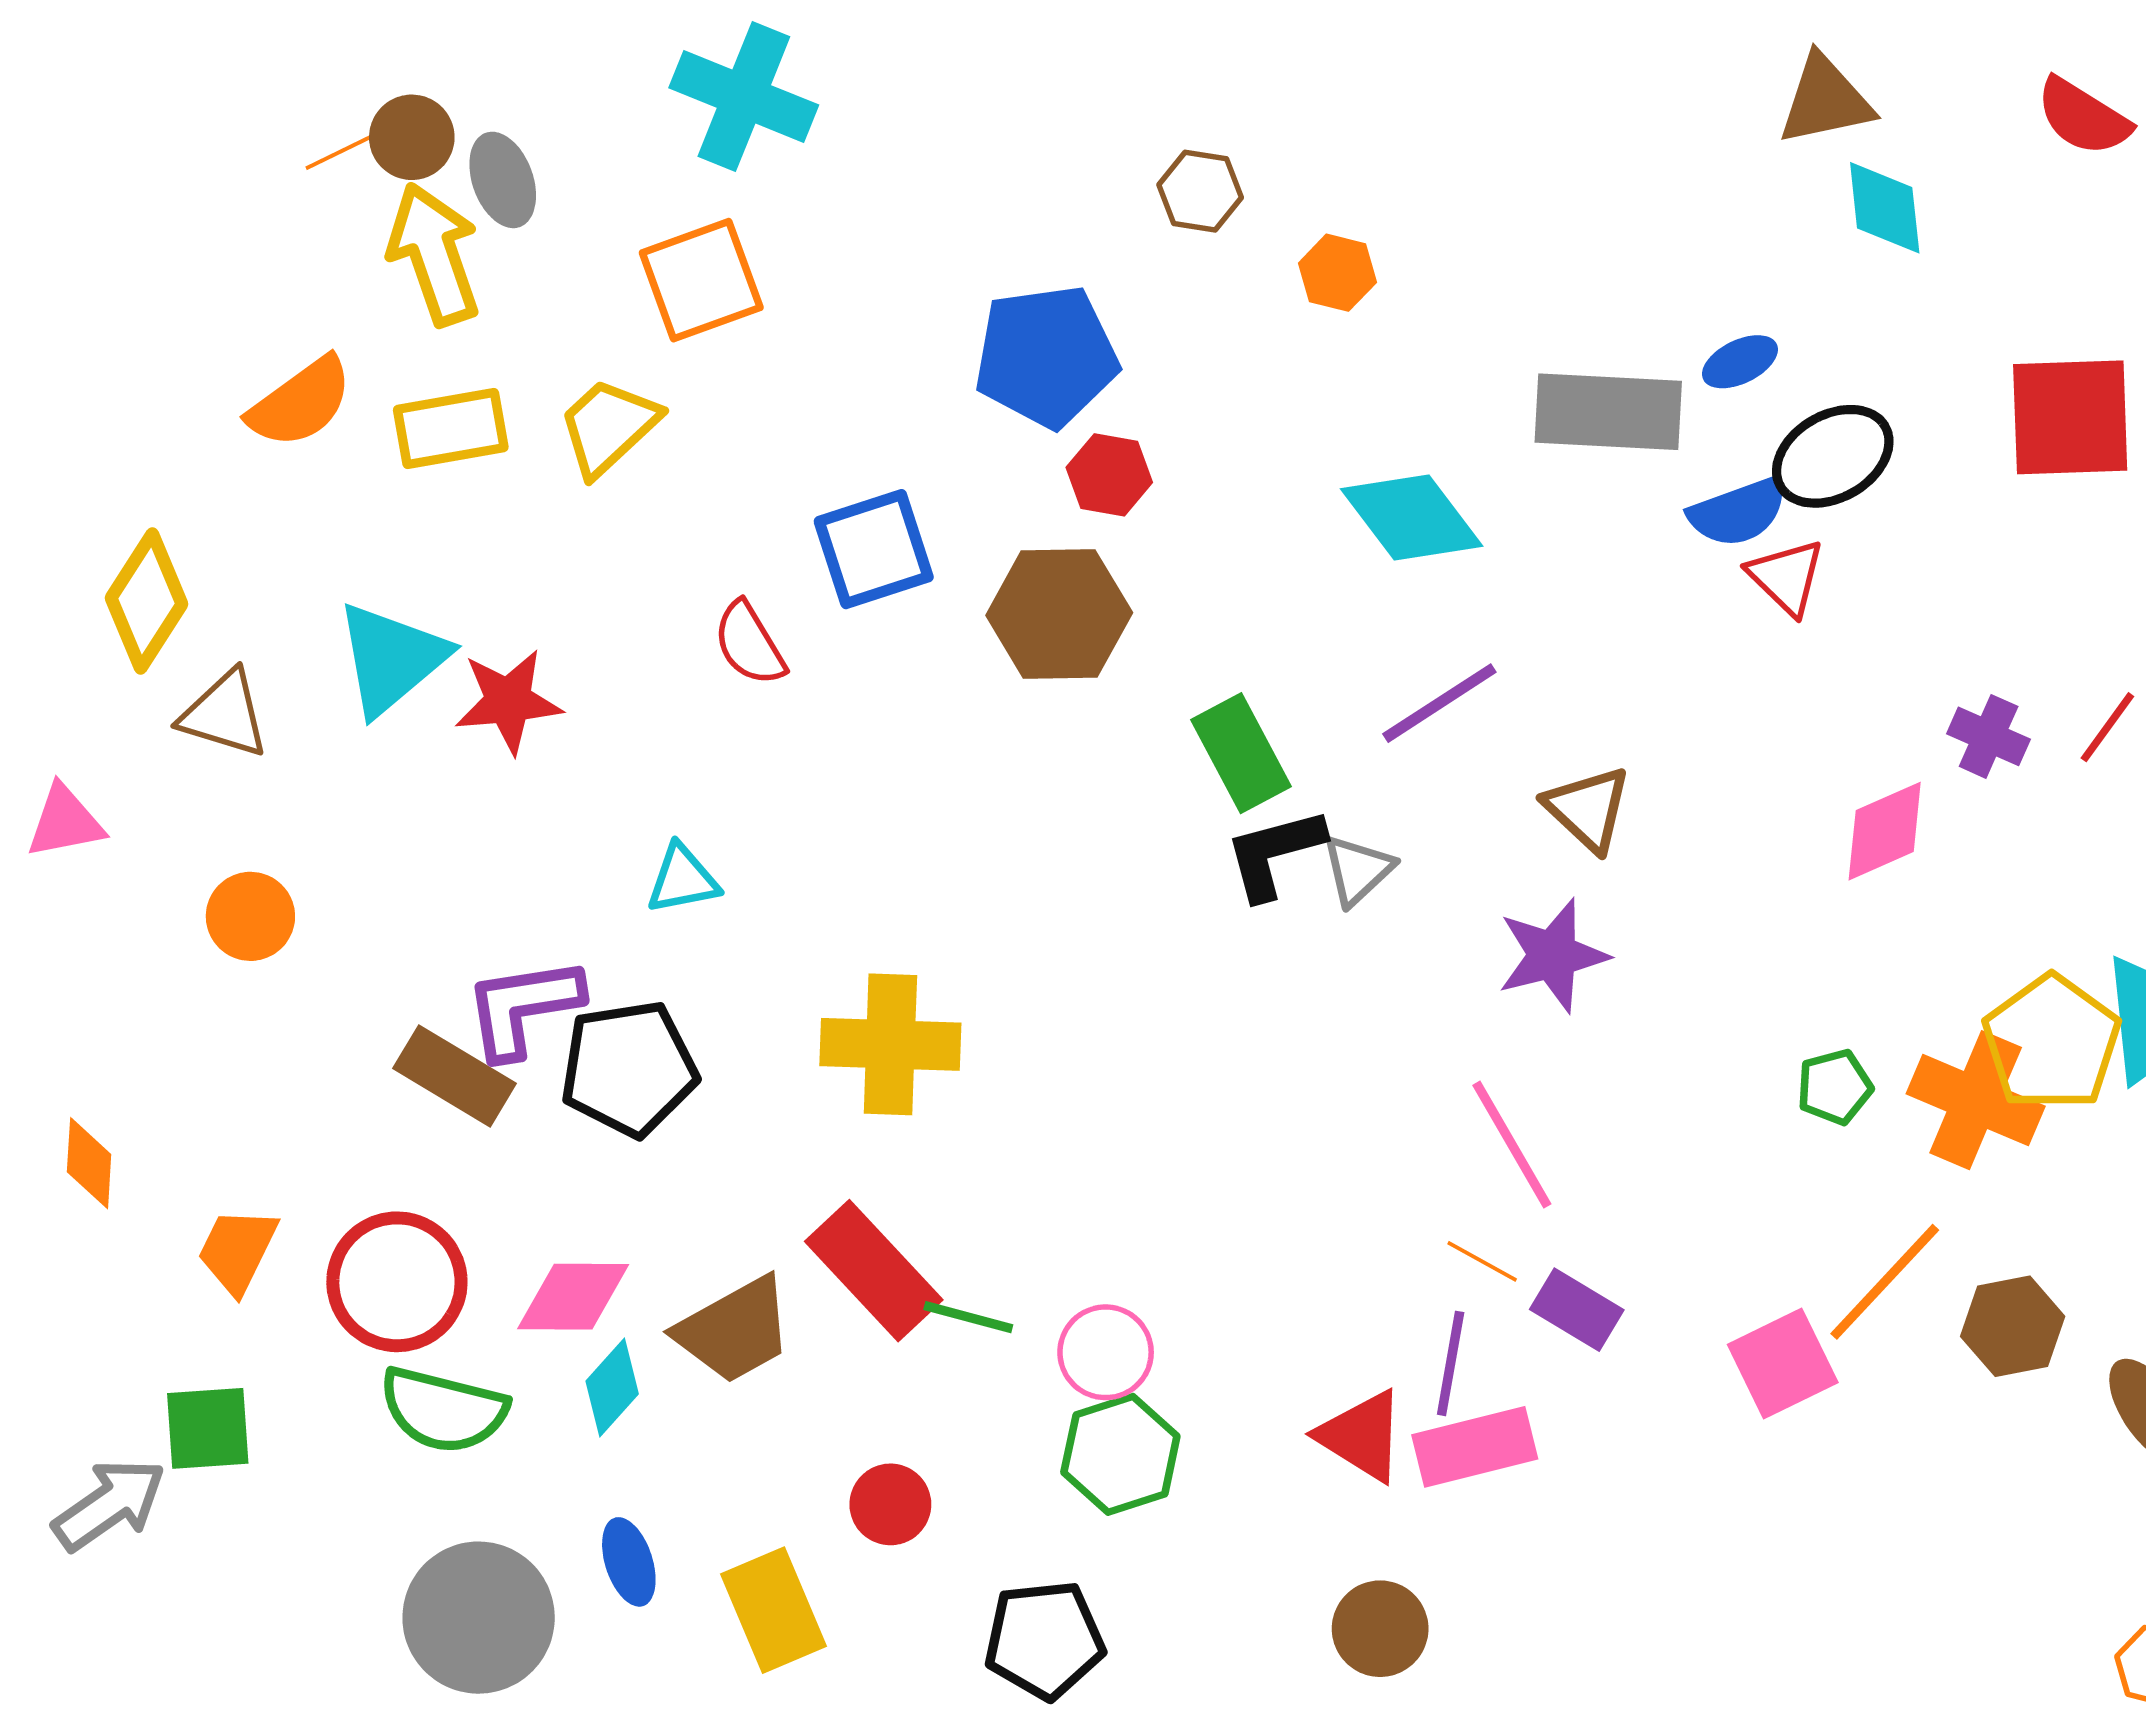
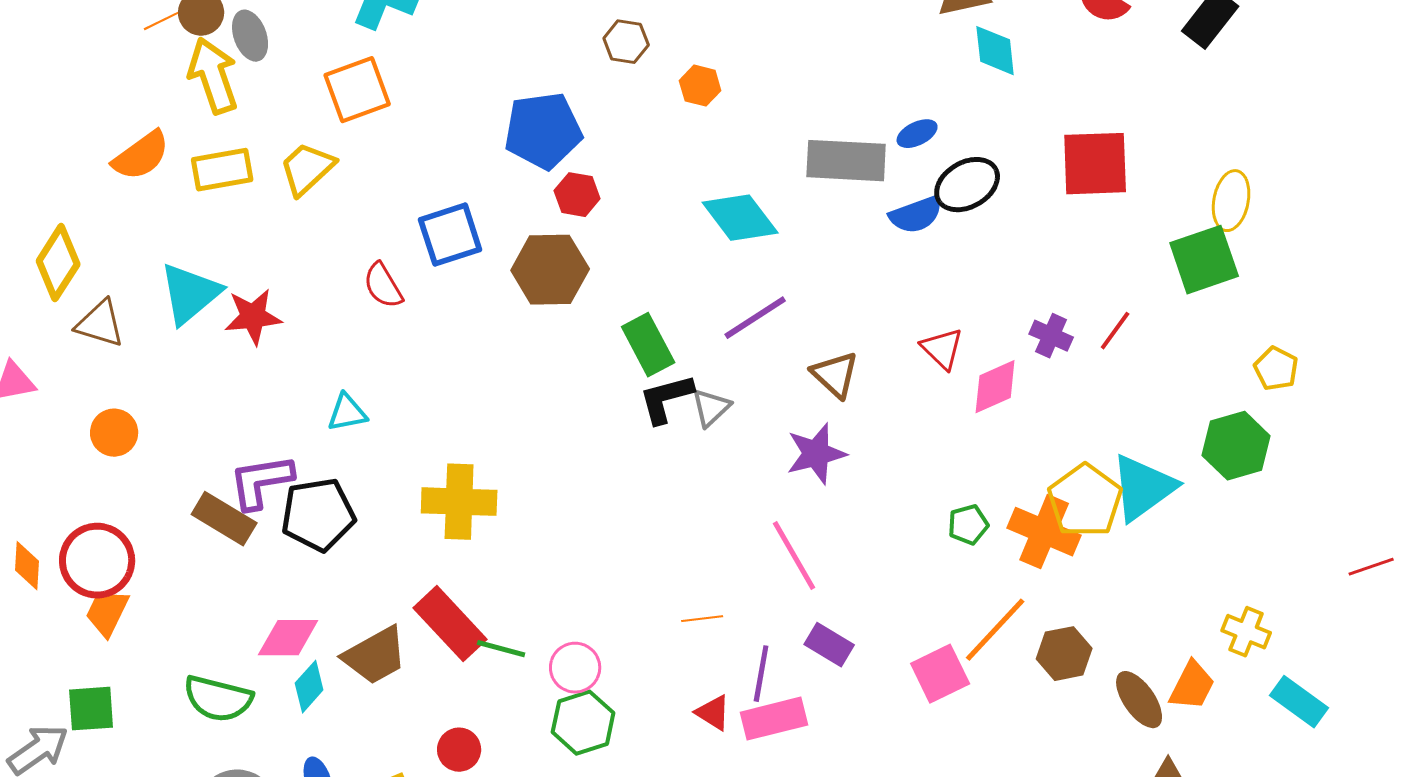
red triangle: (1786, 577) -> (942, 349), moved
orange line: (1482, 1261) -> (702, 619), moved, turned -36
red circle: (397, 1282) -> (97, 561), moved
red triangle: (1362, 1436) -> (713, 713), size x0.7

